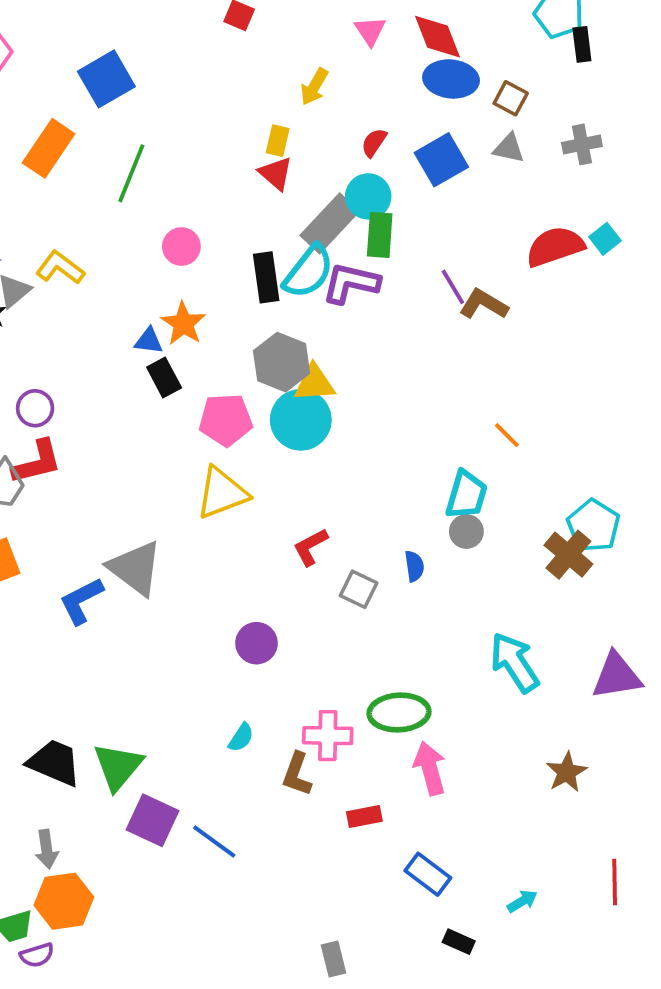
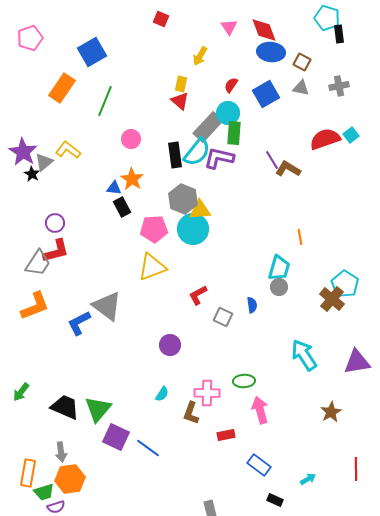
orange line: (507, 435) -> (300, 237), turned 35
green ellipse: (399, 712) -> (244, 381), size x0.7

